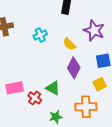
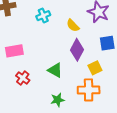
yellow square: (100, 84) -> (95, 68), moved
pink rectangle: (15, 88) -> (14, 51), moved
red cross: (35, 98) -> (23, 78), moved

